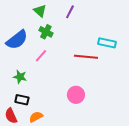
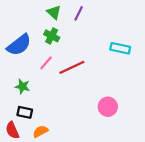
green triangle: (40, 11) -> (54, 12), moved
red line: (86, 57) -> (72, 67), moved, turned -30
pink circle: (76, 95) -> (108, 107), moved

